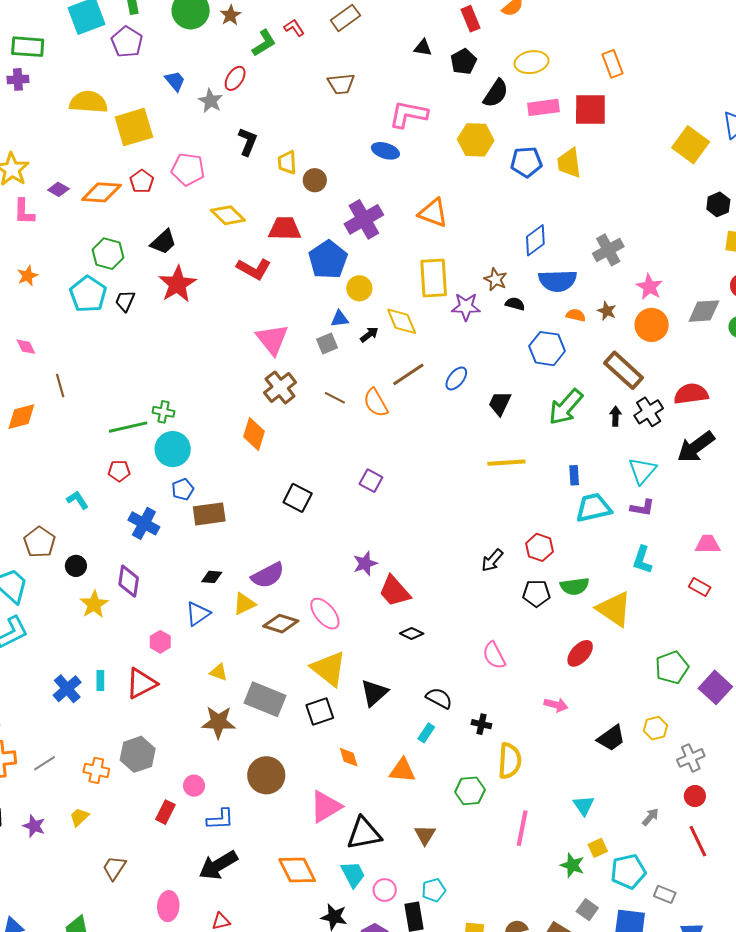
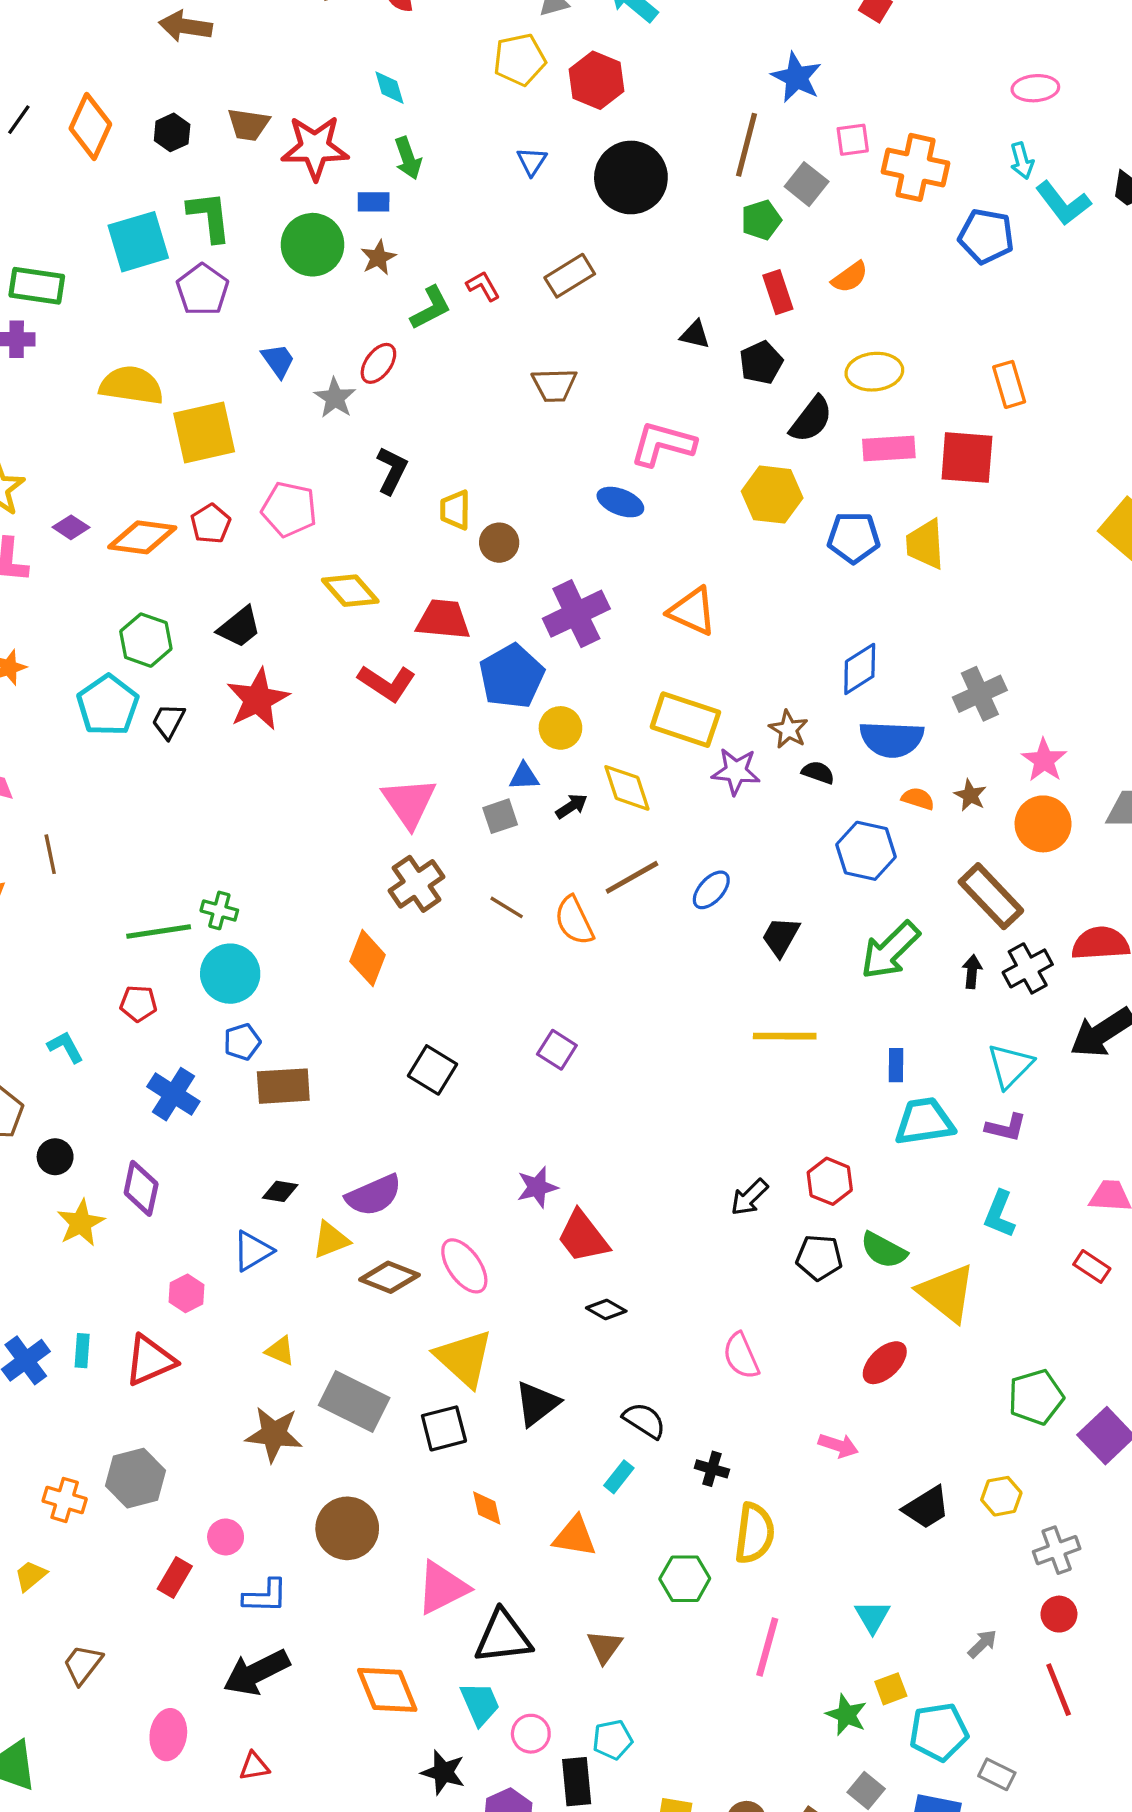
yellow rectangle: (434, 278) -> (685, 720), turned -72
green semicircle: (575, 586) -> (884, 1250), turned 32

